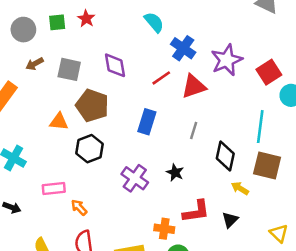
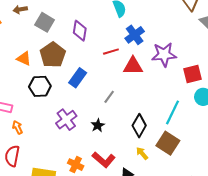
blue rectangle: (147, 122) -> (78, 78), moved
gray line: (194, 130) -> (109, 97), moved
red L-shape: (196, 211) -> (104, 160), turned 30

